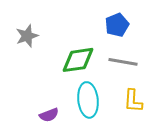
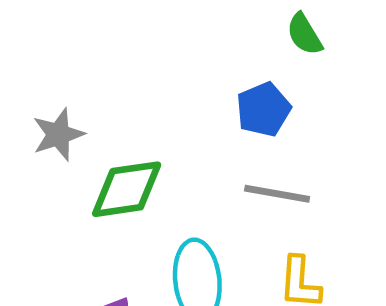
green diamond: (78, 60) -> (127, 189), moved

